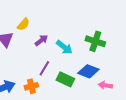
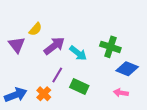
purple arrow: (41, 40) -> (54, 46), size x1.5
blue diamond: (88, 71) -> (127, 69), moved
orange cross: (31, 86) -> (44, 94), turned -32

